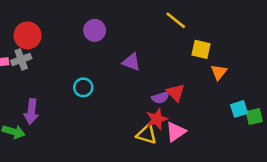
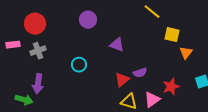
gray cross: (21, 60) -> (38, 51), moved
red triangle: (176, 92) -> (122, 80), moved, turned 35
red star: (157, 119) -> (171, 87), moved

